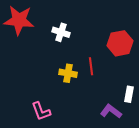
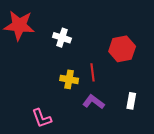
purple L-shape: (111, 111) -> (94, 102), moved

